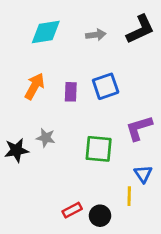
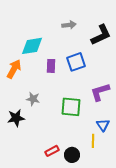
black L-shape: (140, 29) -> (101, 35), moved
cyan diamond: (46, 32) -> (32, 46), moved
orange arrow: (35, 86) -> (14, 69), moved
black star: (16, 150) -> (16, 118), moved

